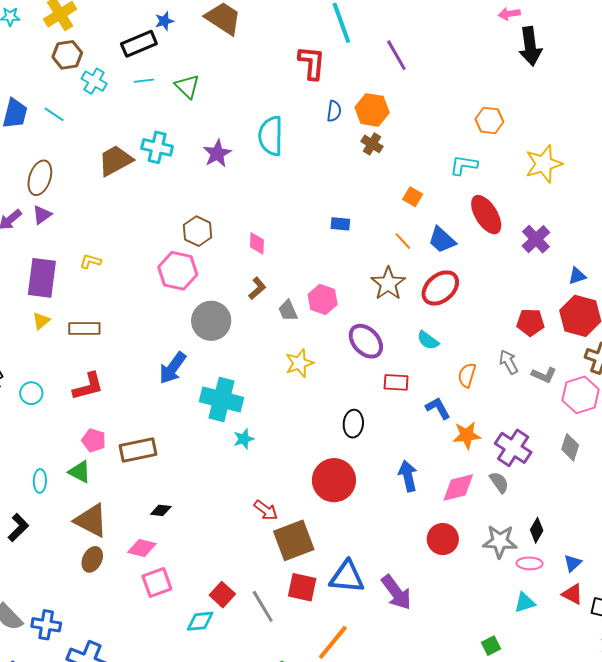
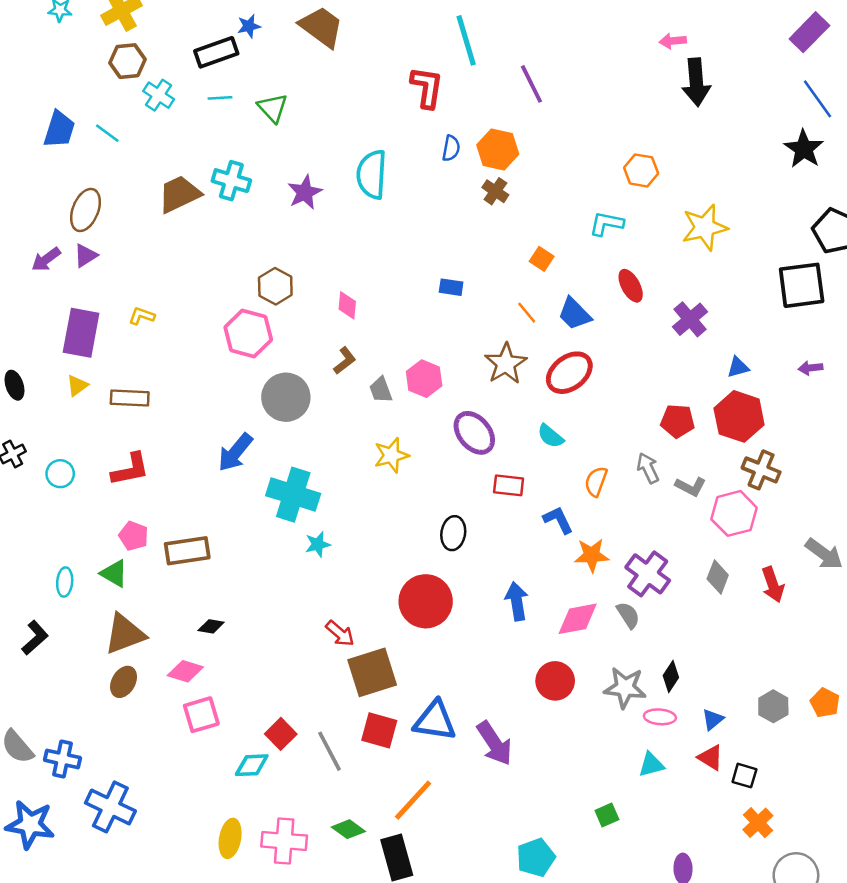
red ellipse: (486, 215) -> (631, 286), size x0.7
brown triangle: (91, 520) -> (125, 634), turned -51

